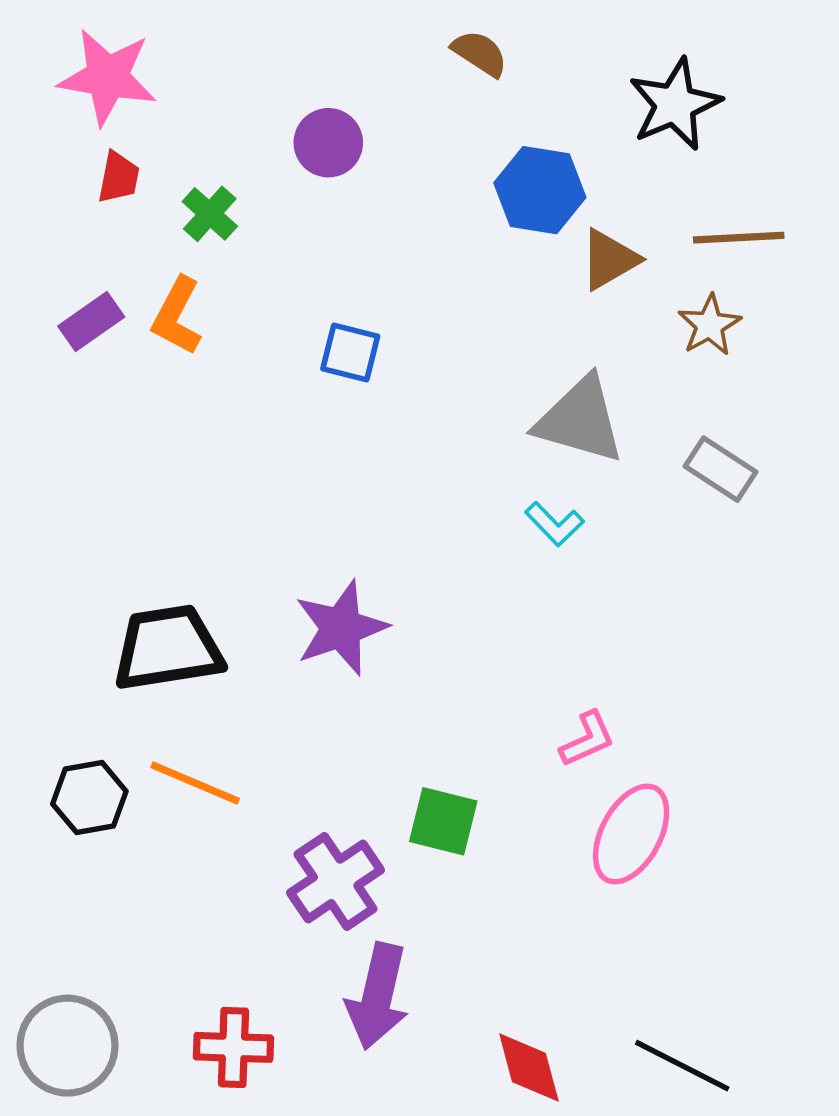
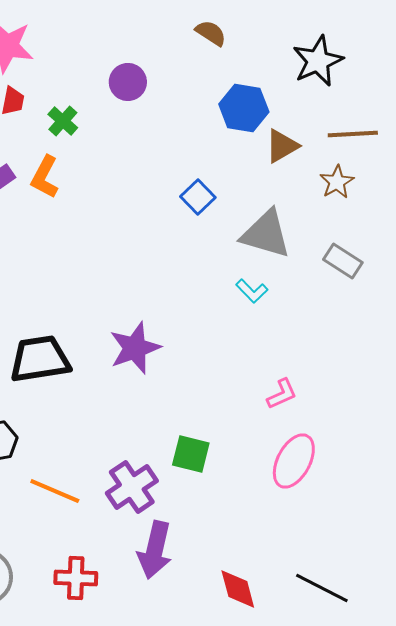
blue square: (350, 352) -> (198, 197), moved, turned 32
pink L-shape: (587, 739) -> (282, 394), moved
orange line: (195, 783) -> (55, 491), moved

